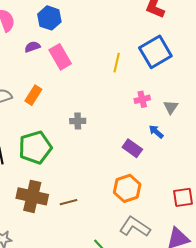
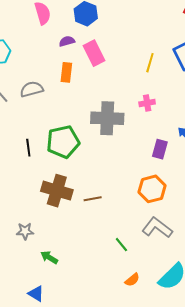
orange rectangle: (33, 95) -> (66, 72), moved, turned -30
pink cross: (142, 99) -> (147, 103), moved
gray cross: (78, 121) -> (107, 118), size x2.0
purple rectangle: (132, 148) -> (160, 149), turned 66

